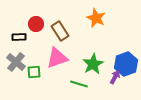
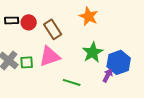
black rectangle: (19, 37) -> (12, 20), moved
green star: (93, 64) -> (93, 52), moved
green square: (34, 72) -> (27, 62), moved

